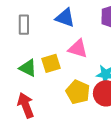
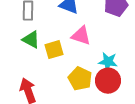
green triangle: (28, 68) -> (31, 40), moved

